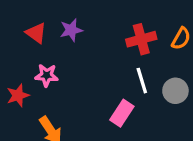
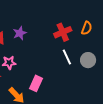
pink rectangle: (122, 113) -> (36, 83), moved

